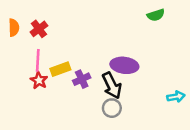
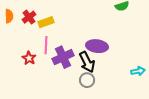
pink line: (38, 60) -> (46, 45), moved
yellow rectangle: (60, 69) -> (46, 22), moved
purple cross: (82, 79) -> (63, 57), size x1.5

